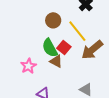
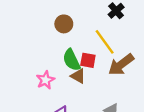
brown circle: (53, 20) -> (64, 24), moved
red square: (64, 48) -> (88, 60), turned -32

